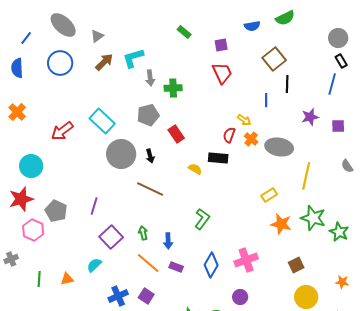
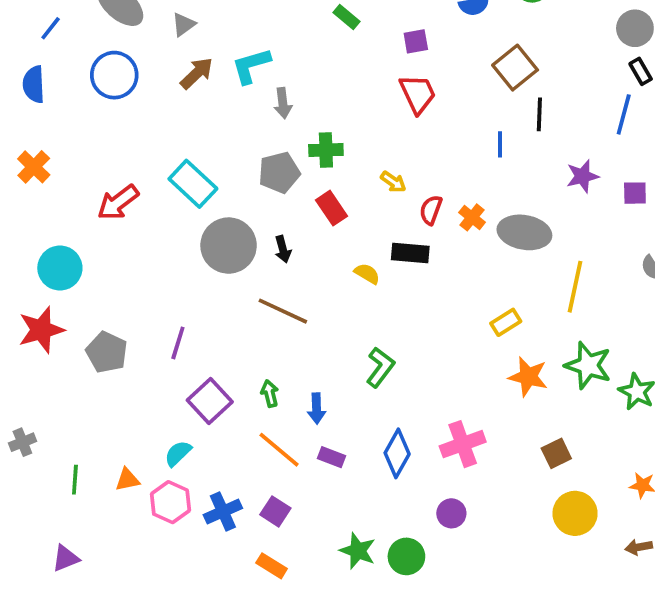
green cross: (173, 88) -> (326, 150), moved
yellow arrow: (244, 120) -> (393, 182), moved
pink hexagon: (33, 230) -> (170, 502), moved

